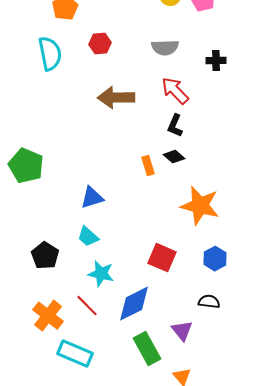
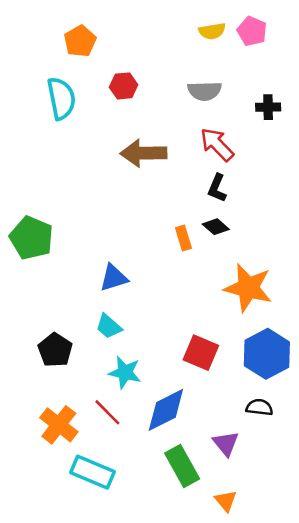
blue hexagon: (215, 259) -> (267, 354), size x1.6

